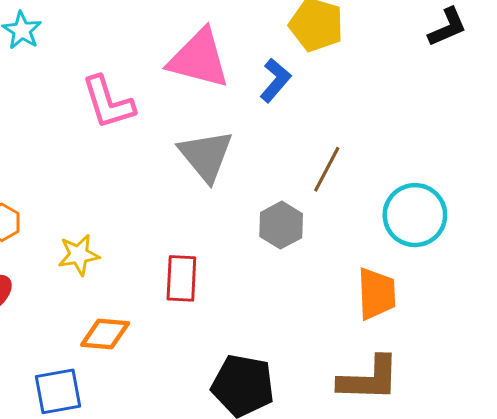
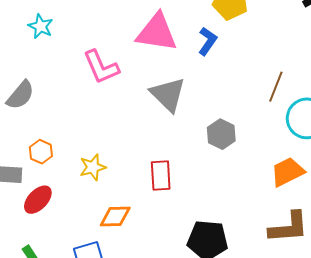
brown line: (327, 169) -> (276, 87), moved
orange trapezoid: (376, 294) -> (287, 172), turned -108

